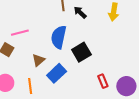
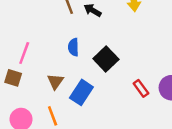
pink line: (20, 33) -> (24, 53), turned -42
blue semicircle: (59, 37) -> (73, 47), size x0.6

